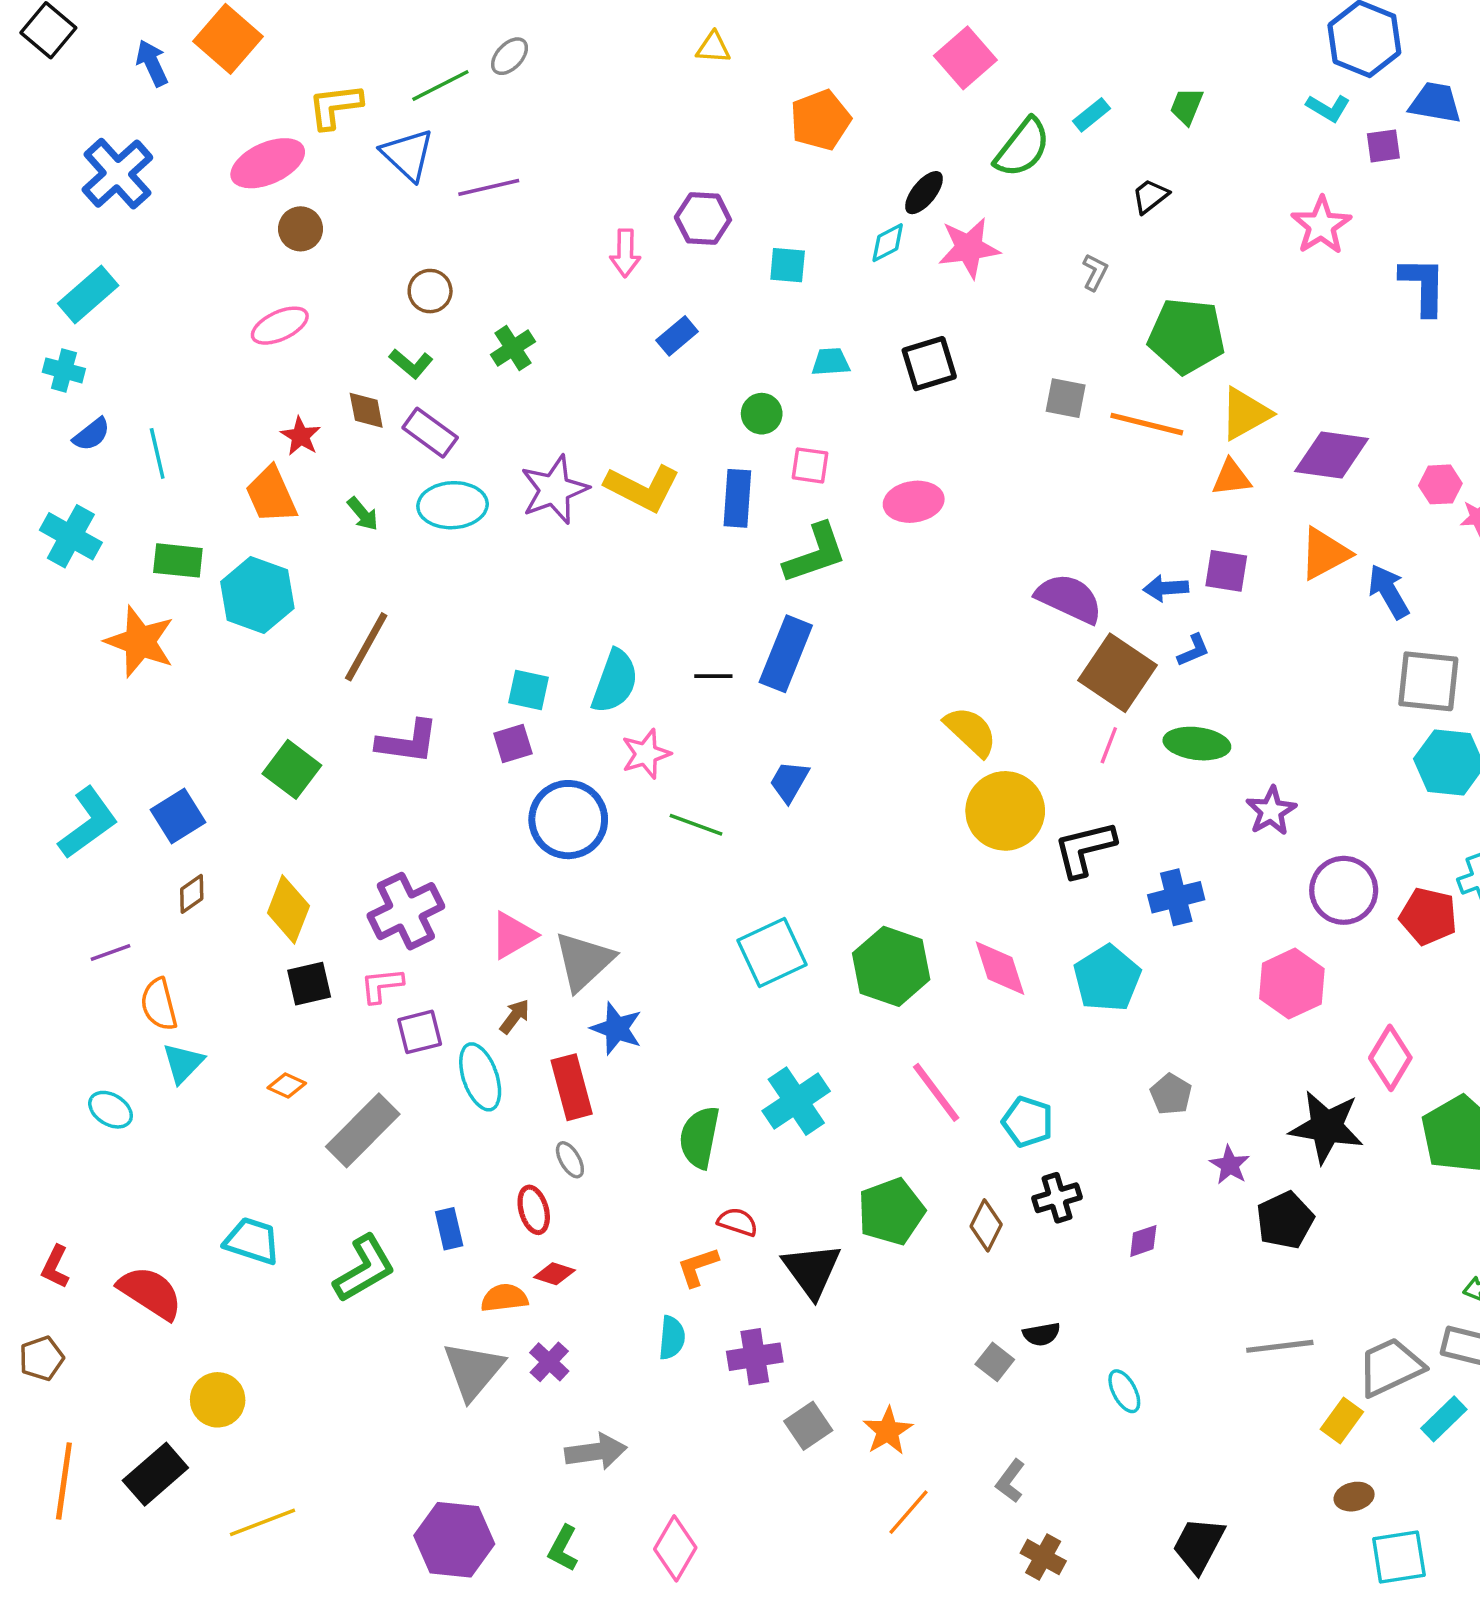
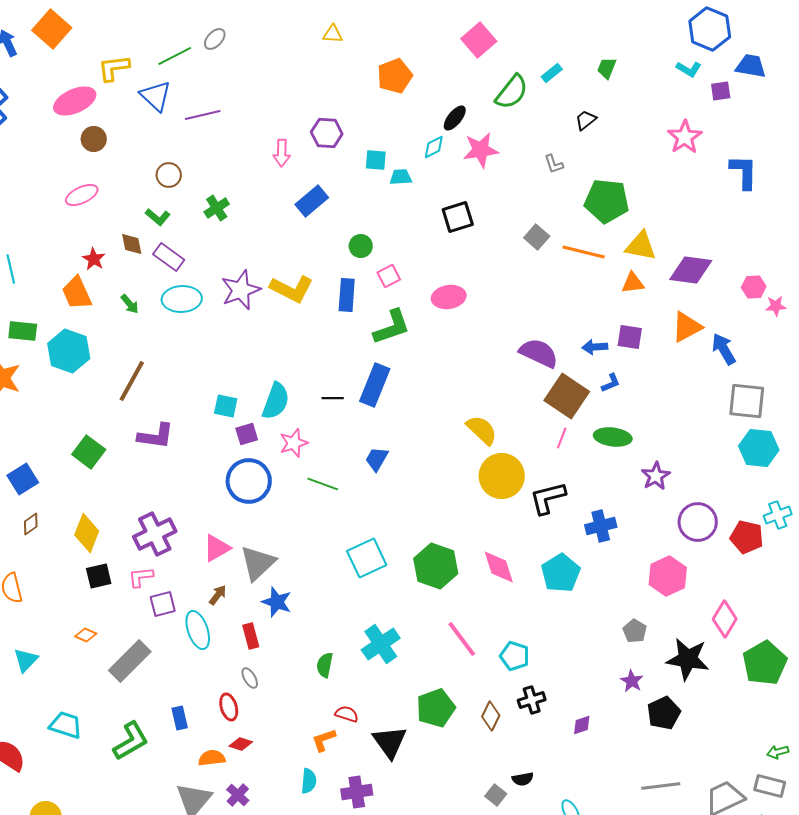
gray L-shape: (1095, 272) -> (554, 164), turned 135
blue rectangle: (677, 336) -> (312, 201), size x1.4
cyan trapezoid: (831, 362) -> (401, 177), moved
gray square: (1066, 398) -> (537, 237), turned 30
yellow triangle: (1245, 414) -> (641, 246), turned 40
pink square: (810, 465) -> (389, 276), turned -35
purple square: (513, 744) -> (247, 434), moved
cyan triangle: (183, 1063) -> (26, 660), moved
red rectangle: (572, 1087) -> (251, 636), size x0.7
gray pentagon: (1171, 1094) -> (635, 631), moved
green semicircle: (699, 1137) -> (325, 665), size x0.7

